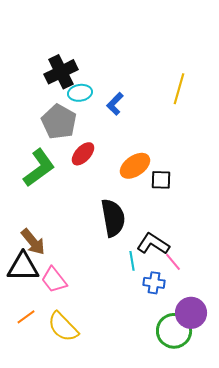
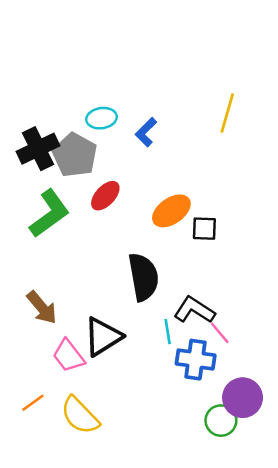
black cross: (61, 72) -> (38, 149), moved
black triangle: (23, 267) -> (103, 337), moved, turned -32
blue cross: (154, 283) -> (196, 360), size x1.4
green circle: (174, 331) -> (221, 421), size x0.7

